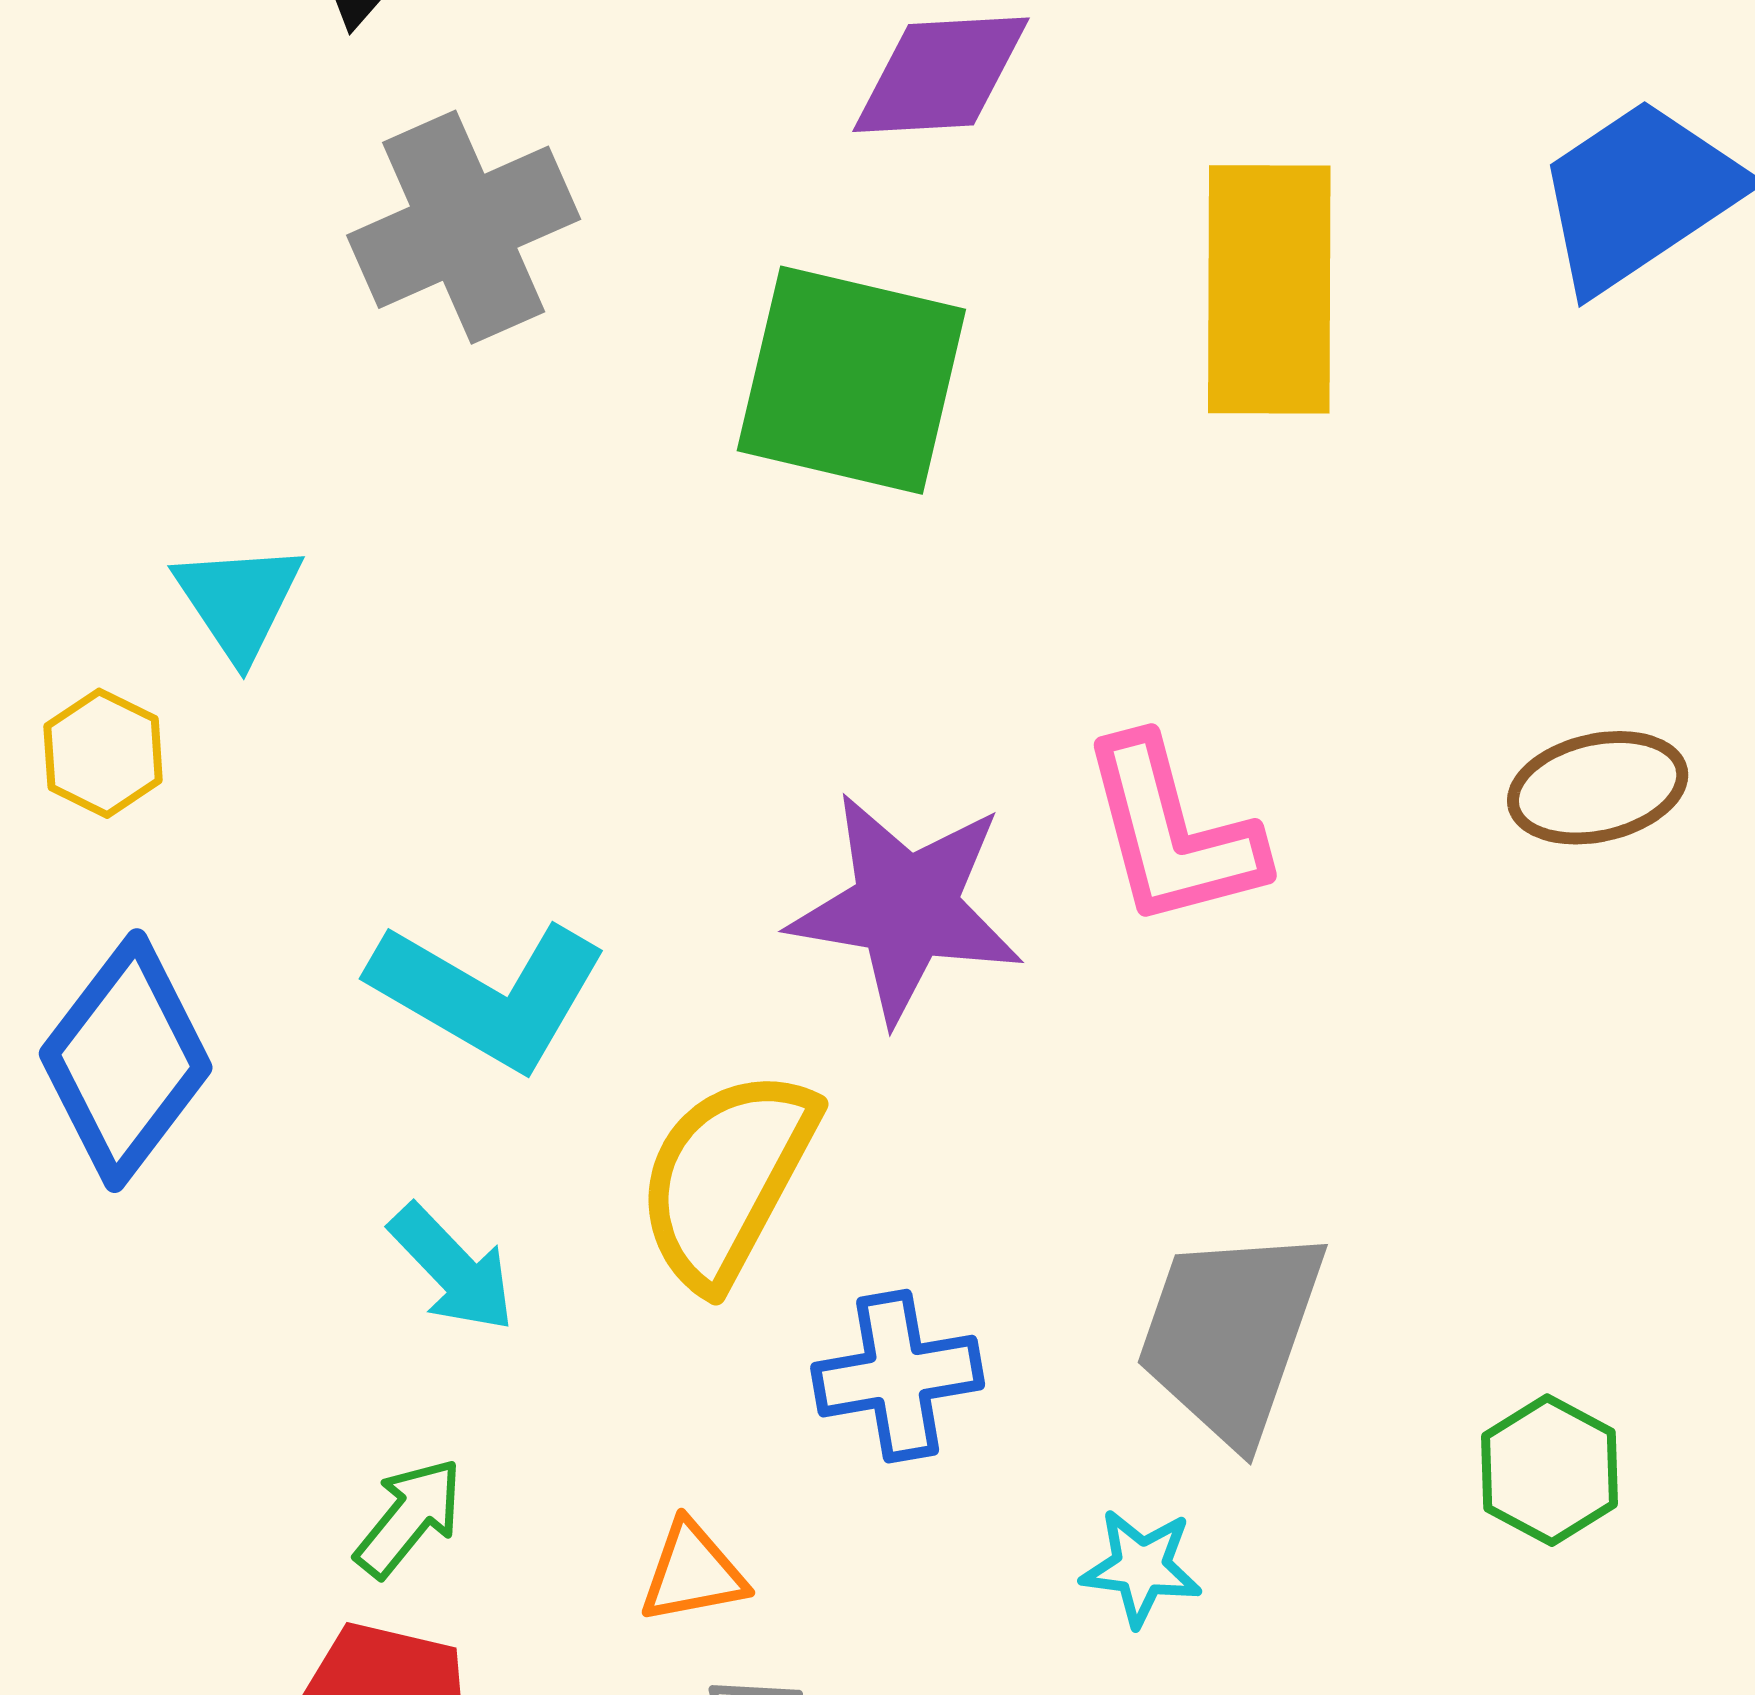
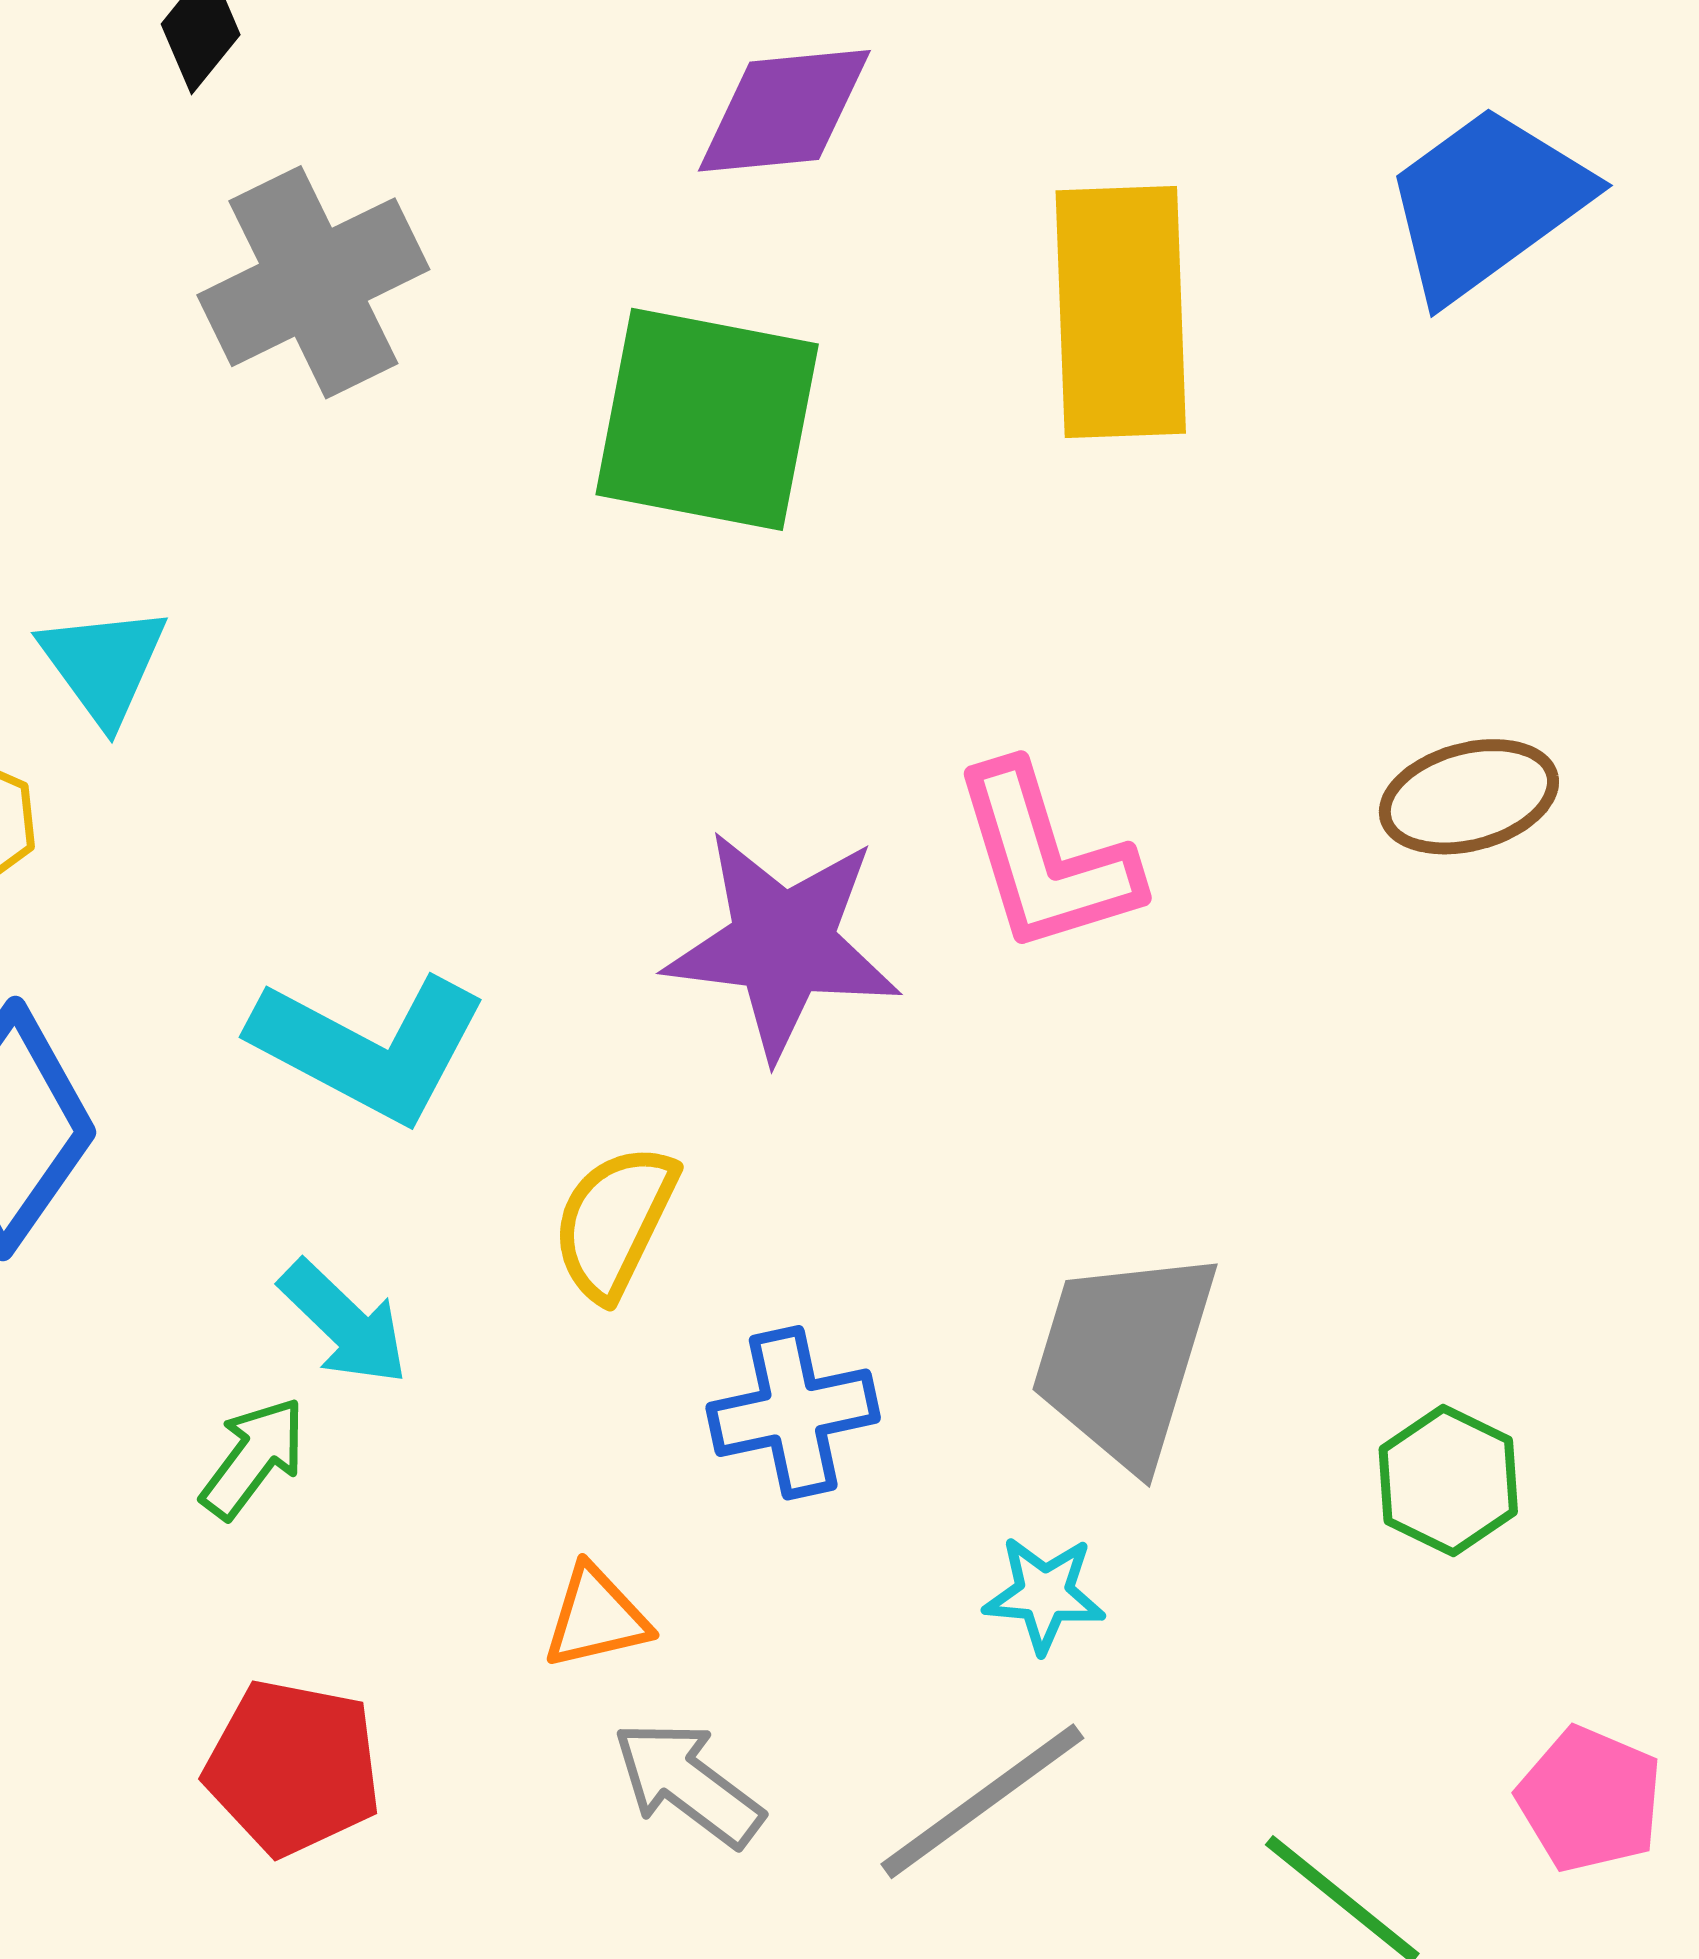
yellow semicircle: (727, 1178) -> (614, 1222), size x0.7
green arrow: (409, 1518) -> (253, 1458), moved

